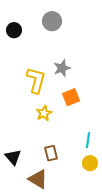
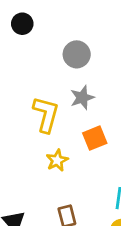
gray circle: (52, 21) -> (77, 54), moved
black circle: (14, 30) -> (22, 24), moved

